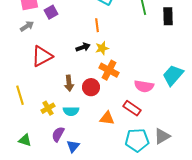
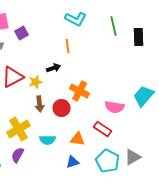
yellow star: (102, 48) -> (36, 82), moved
yellow cross: (48, 108) -> (19, 129), size x1.6
cyan semicircle: (71, 111) -> (48, 140), moved
purple semicircle: (58, 134) -> (18, 155), moved
cyan pentagon: (137, 140) -> (108, 161), turned 30
blue triangle: (73, 146) -> (73, 162), moved, turned 32

